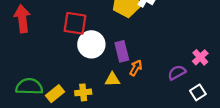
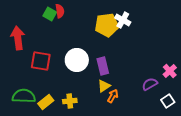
red square: (75, 23) -> (41, 61), moved
orange arrow: (136, 68) -> (113, 96), moved
yellow triangle: (112, 80) -> (104, 86), moved, turned -32

